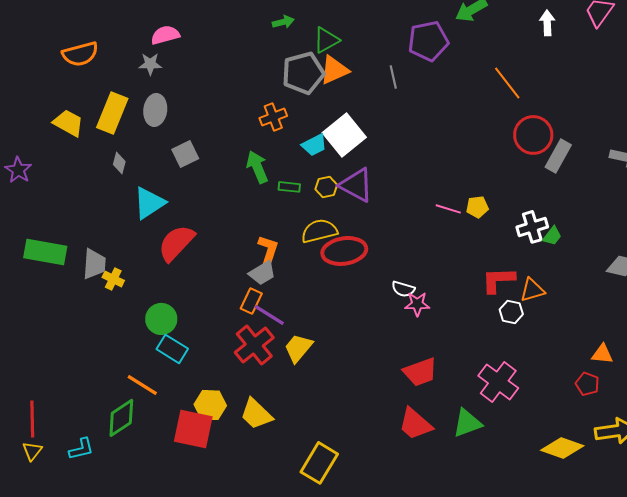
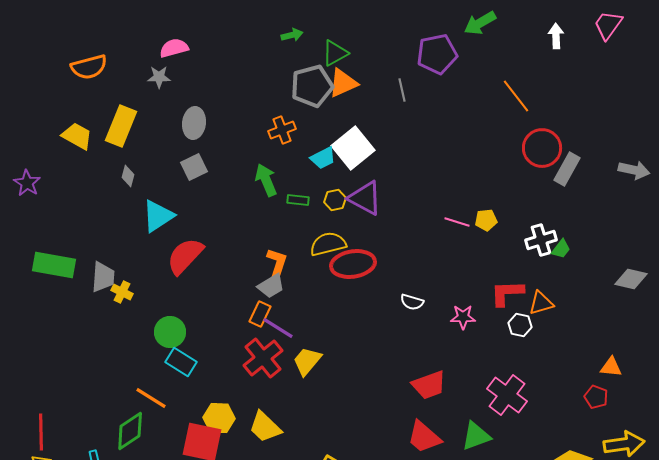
gray ellipse: (155, 110) -> (194, 123), moved
pink star: (417, 304) -> (463, 317), moved

